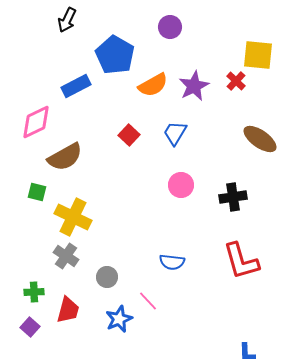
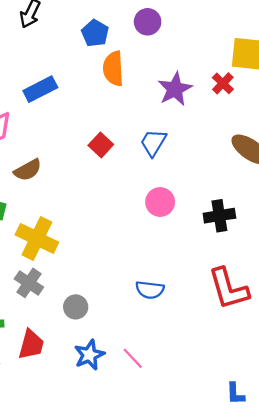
blue pentagon: (115, 55) -> (95, 33), moved, size x0.6
orange semicircle: (153, 85) -> (113, 69), moved, turned 116
brown semicircle: (65, 157) -> (28, 170), size x0.7
pink line: (148, 301) -> (133, 358), moved

